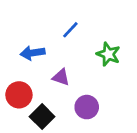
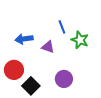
blue line: (70, 30) -> (62, 27), moved, turned -64
purple triangle: (61, 77) -> (48, 47), moved

